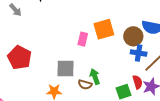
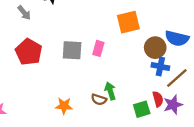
orange square: (104, 29) -> (128, 22), moved
red pentagon: (19, 58) -> (29, 52), moved
gray square: (66, 68) -> (72, 50), moved

